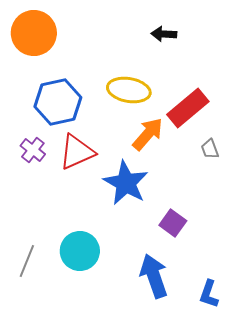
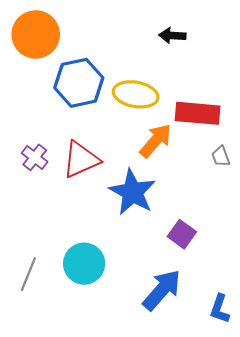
blue hexagon: (58, 102) -> (79, 83), moved
red rectangle: (188, 108) -> (198, 113), turned 45
blue arrow: (154, 276) -> (162, 290), turned 60

